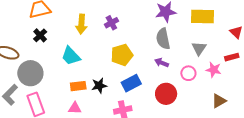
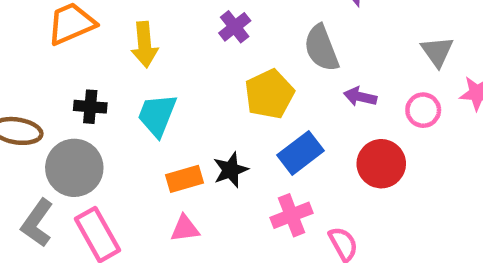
yellow arrow: (81, 24) -> (145, 44), moved
black cross: (40, 35) -> (90, 107), moved, turned -32
gray semicircle: (163, 39) -> (321, 48), moved
cyan trapezoid: (71, 56) -> (157, 115), turned 75

